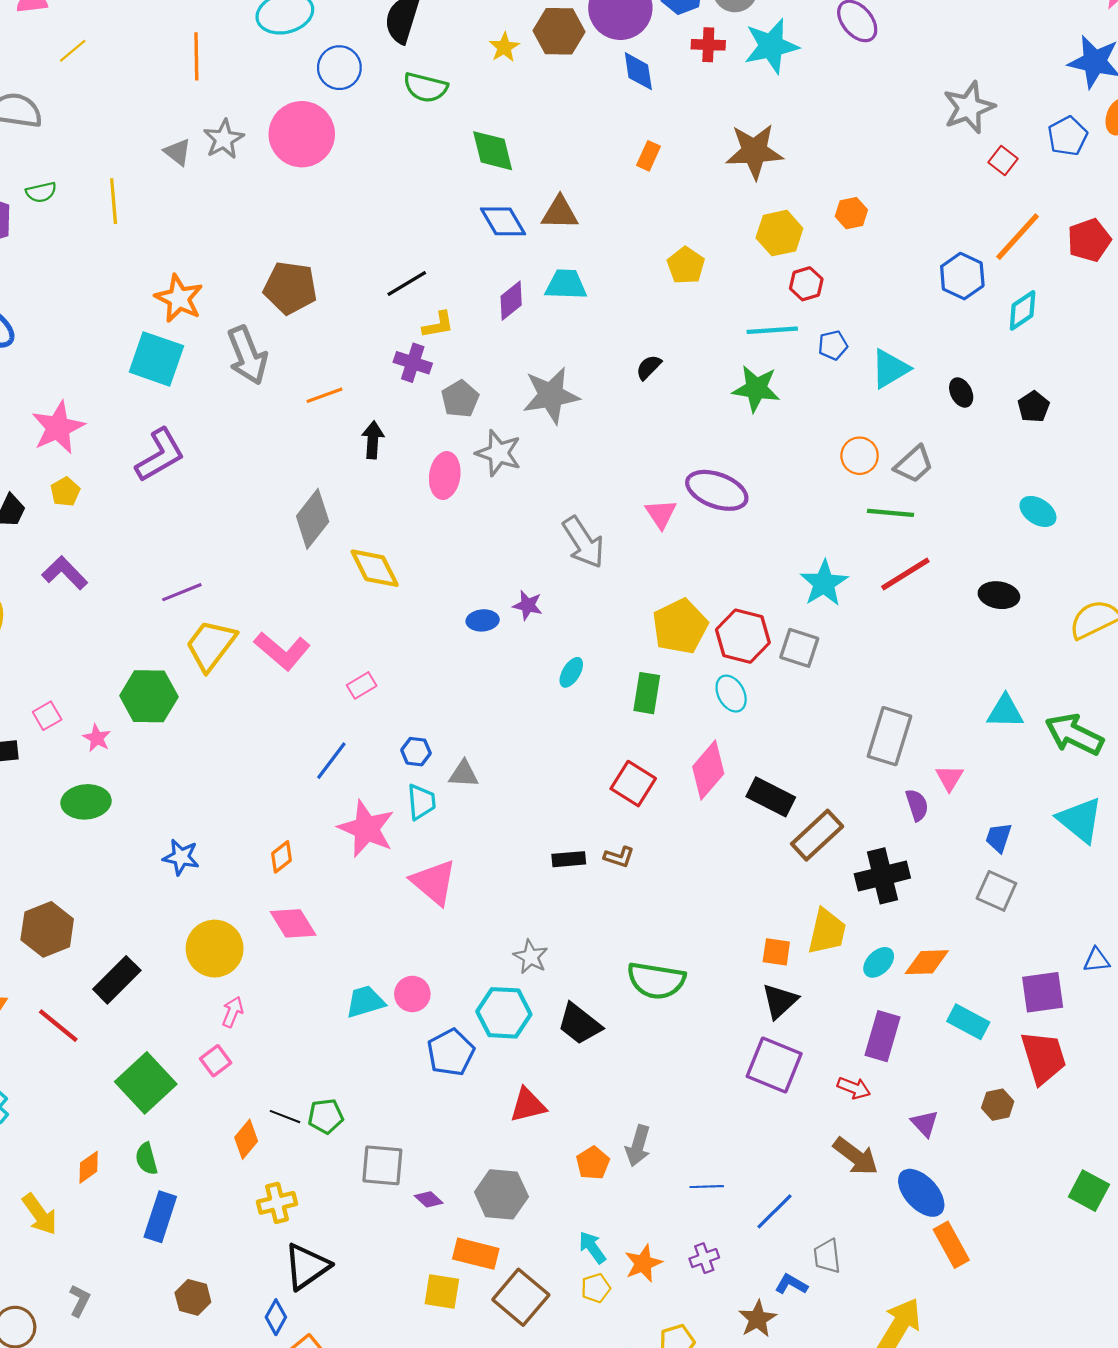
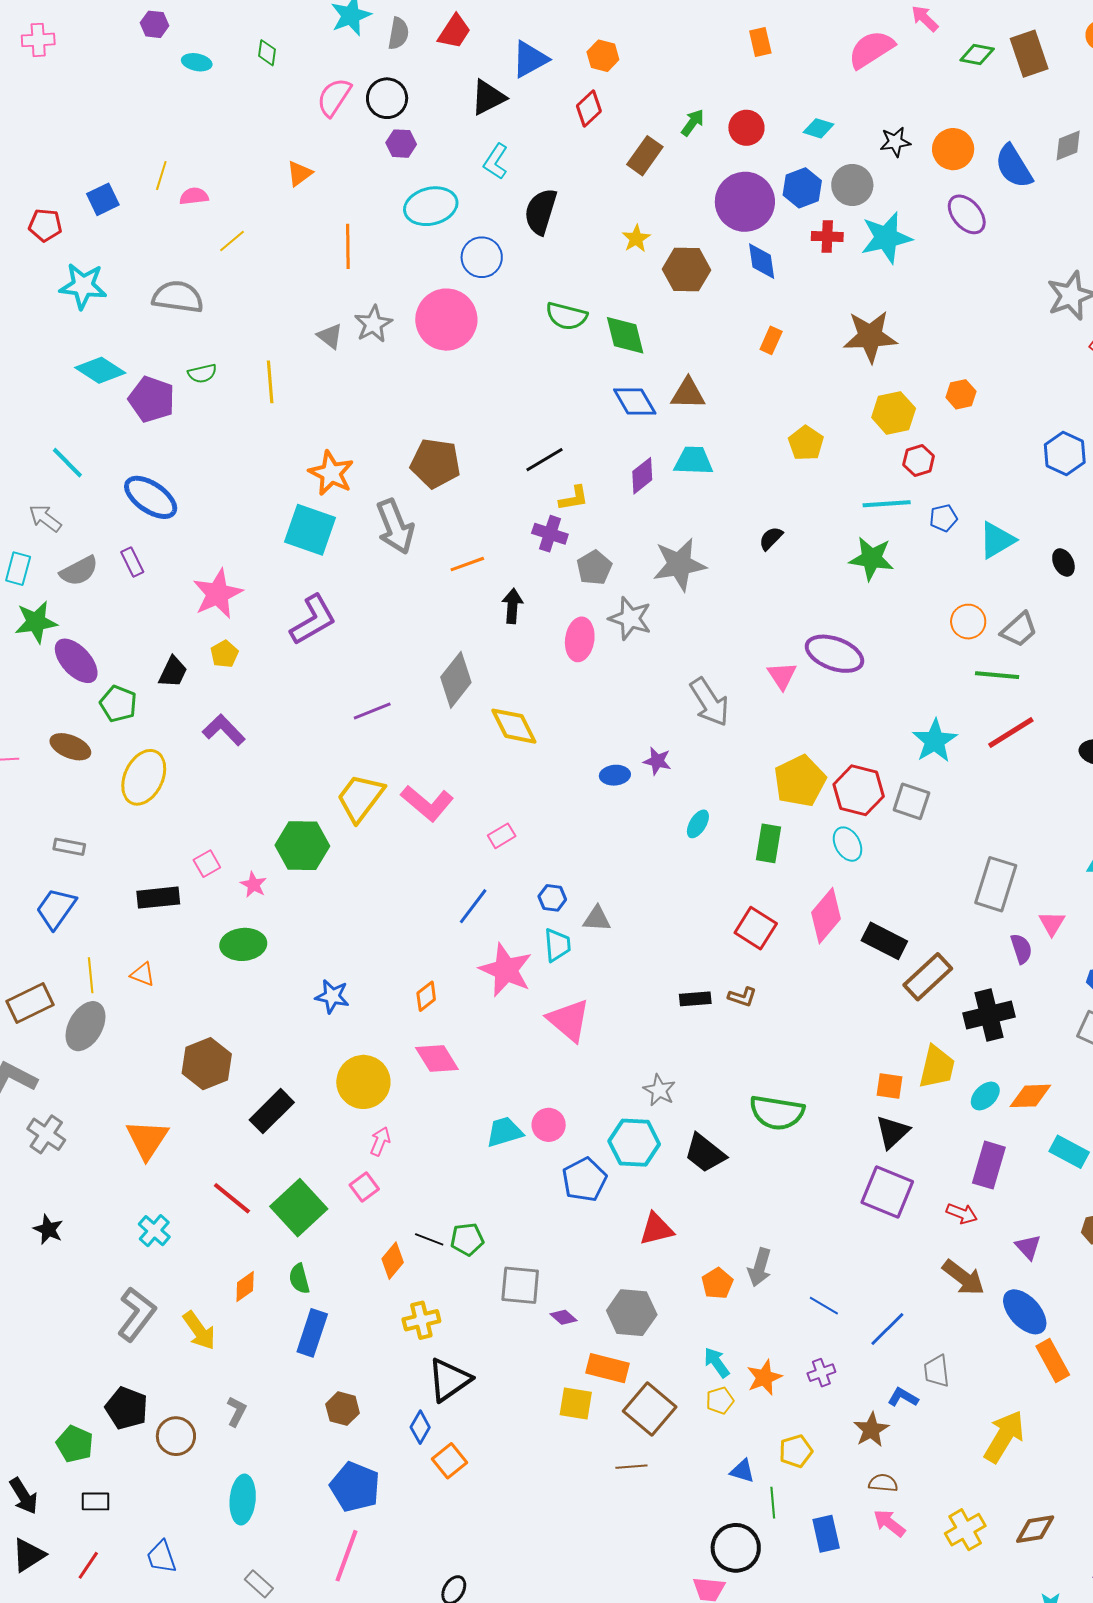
brown hexagon: (559, 31) -> (687, 270), moved
green semicircle: (425, 87) -> (567, 316), moved
purple line: (182, 592) -> (372, 711), moved
red line: (58, 1026) -> (232, 1198), moved
blue line: (707, 1187) -> (824, 1306), turned 32

